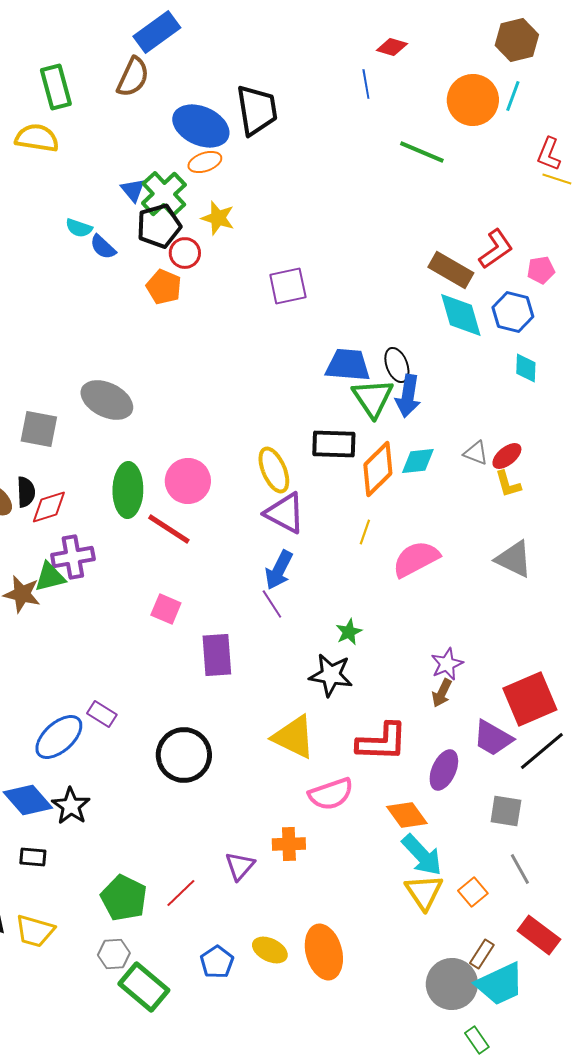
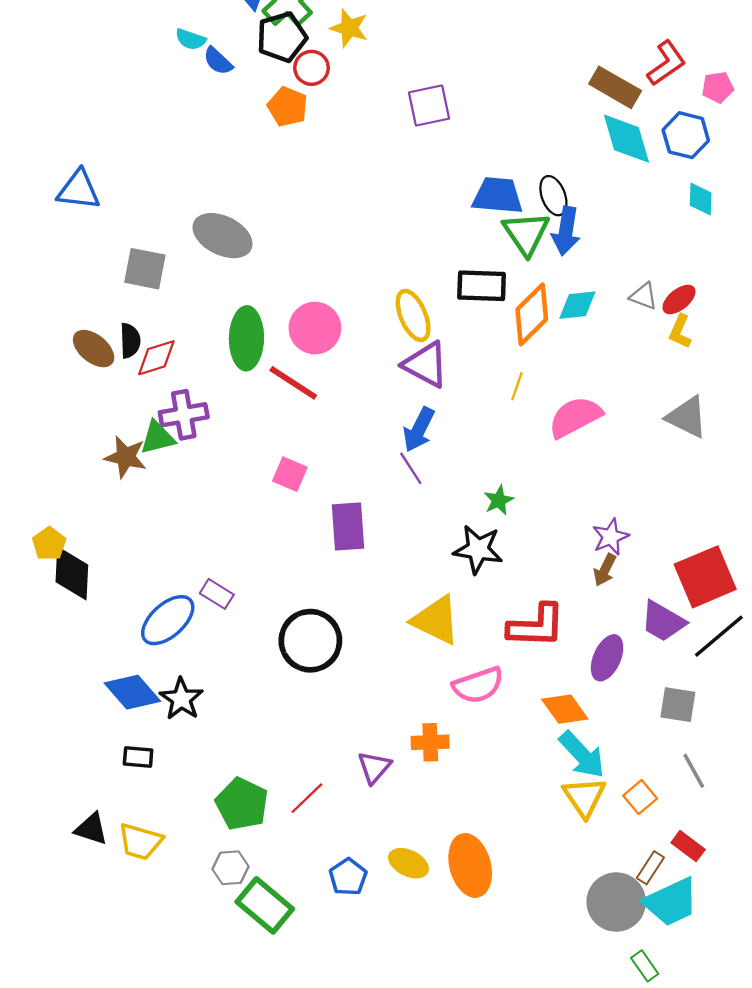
yellow L-shape: (508, 484) -> (680, 331), turned 40
red rectangle: (539, 935) -> (688, 846), moved, size x0.7

